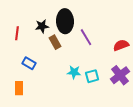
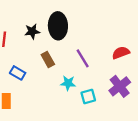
purple line: (86, 37) -> (83, 58), moved
brown rectangle: (55, 42) -> (48, 59), moved
cyan square: (92, 76) -> (88, 96), moved

